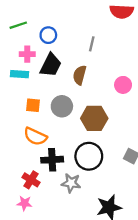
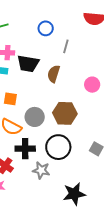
blue circle: (48, 35) -> (46, 28), moved
black trapezoid: (51, 65) -> (28, 64), turned 70
gray circle: (62, 106) -> (35, 117), moved

